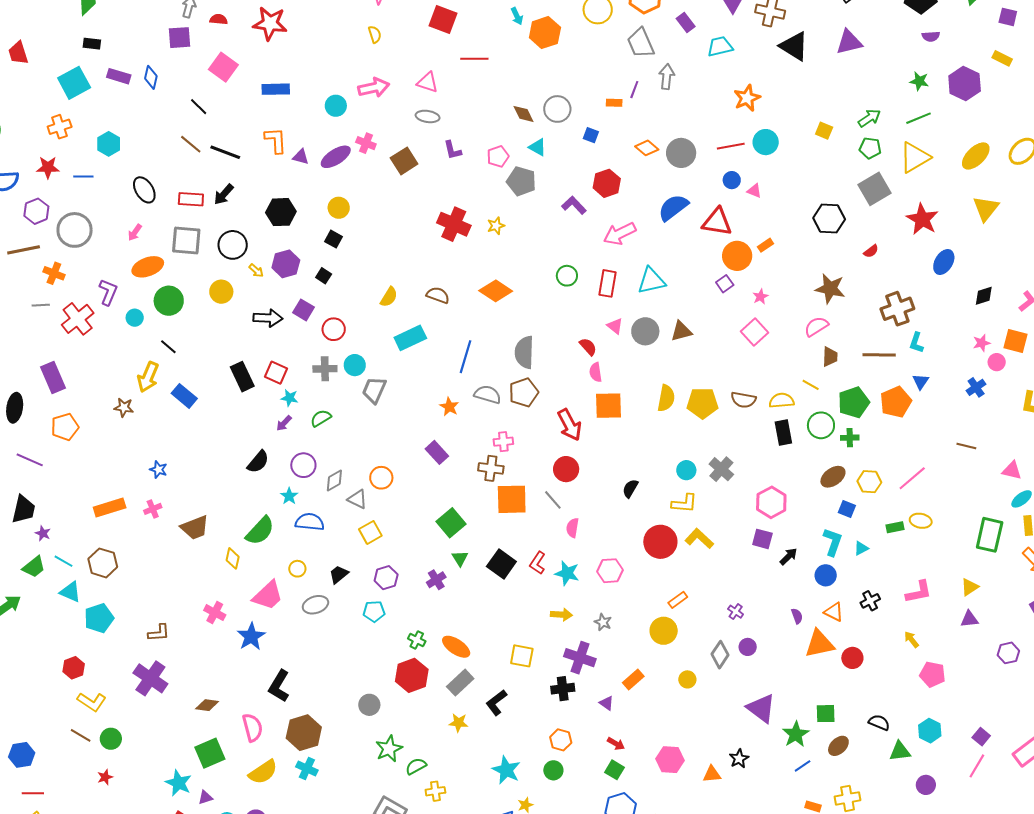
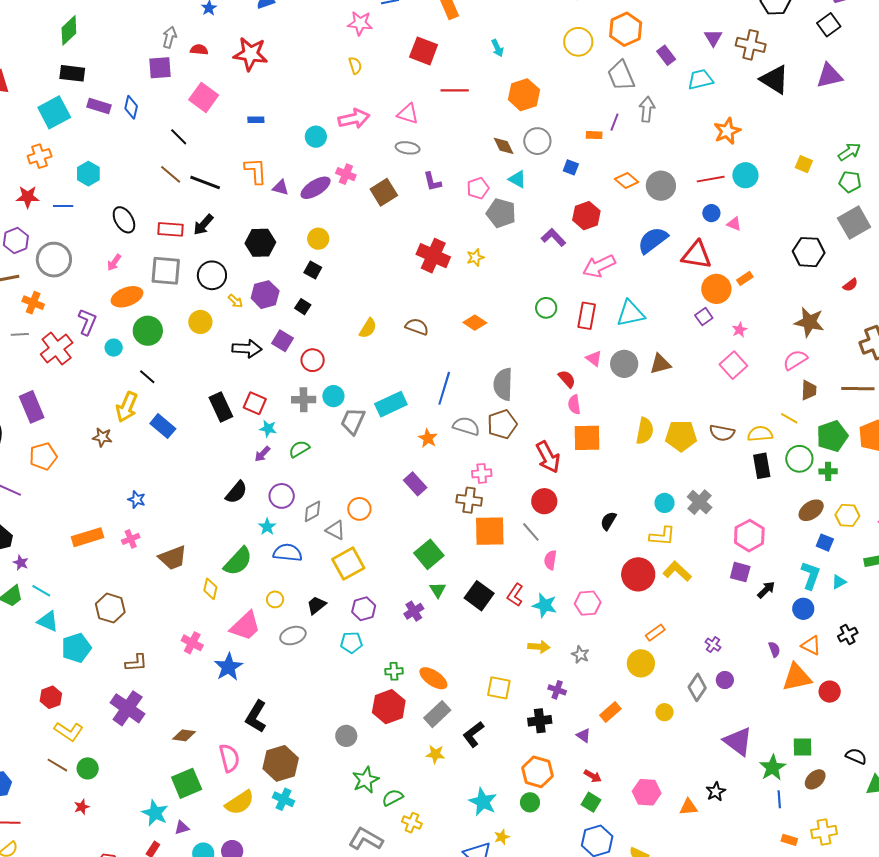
orange hexagon: (545, 33) -> (524, 95), moved
black rectangle: (92, 44) -> (72, 73), size x1.4
blue rectangle: (276, 89) -> (256, 120), size x0.6
orange diamond: (496, 291) -> (475, 323), size x0.7
cyan rectangle: (410, 338) -> (391, 404), moved
yellow square: (370, 532) -> (348, 564), size x1.4
brown hexagon: (103, 563) -> (110, 608), moved
green cross: (417, 640) -> (394, 671), turned -30
purple cross: (580, 658) -> (557, 690), size x0.6
orange hexagon: (561, 740) -> (537, 772), size x1.4
blue line: (803, 766) -> (779, 799), turned -60
yellow cross: (435, 791) -> (412, 823), turned 30

